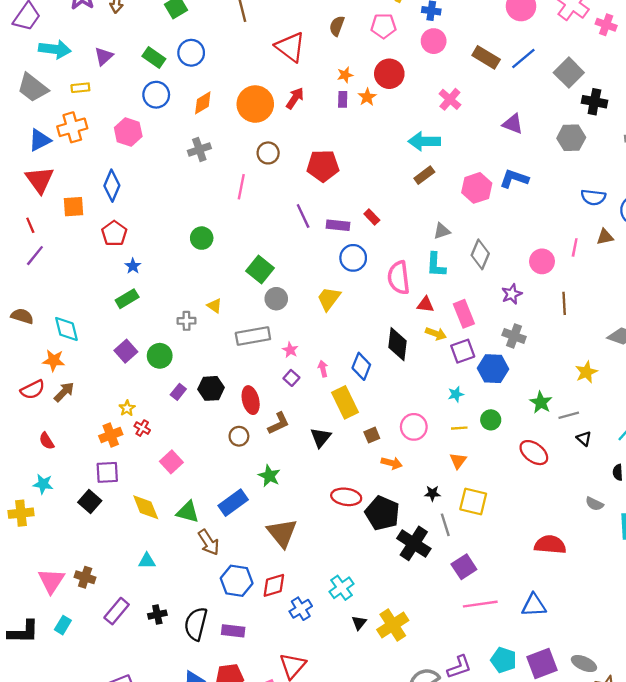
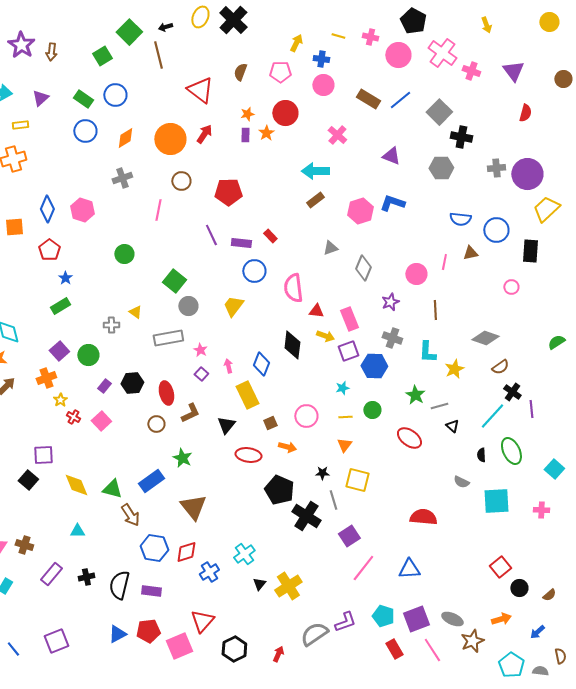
pink hexagon: (128, 132) -> (82, 210), moved
cyan L-shape: (436, 265) -> (427, 352), moved
orange cross: (111, 435) -> (46, 378), moved
pink square: (171, 462) -> (101, 421), moved
red ellipse: (346, 497) -> (248, 455), moved
pink line: (480, 604) -> (363, 568), turned -44

